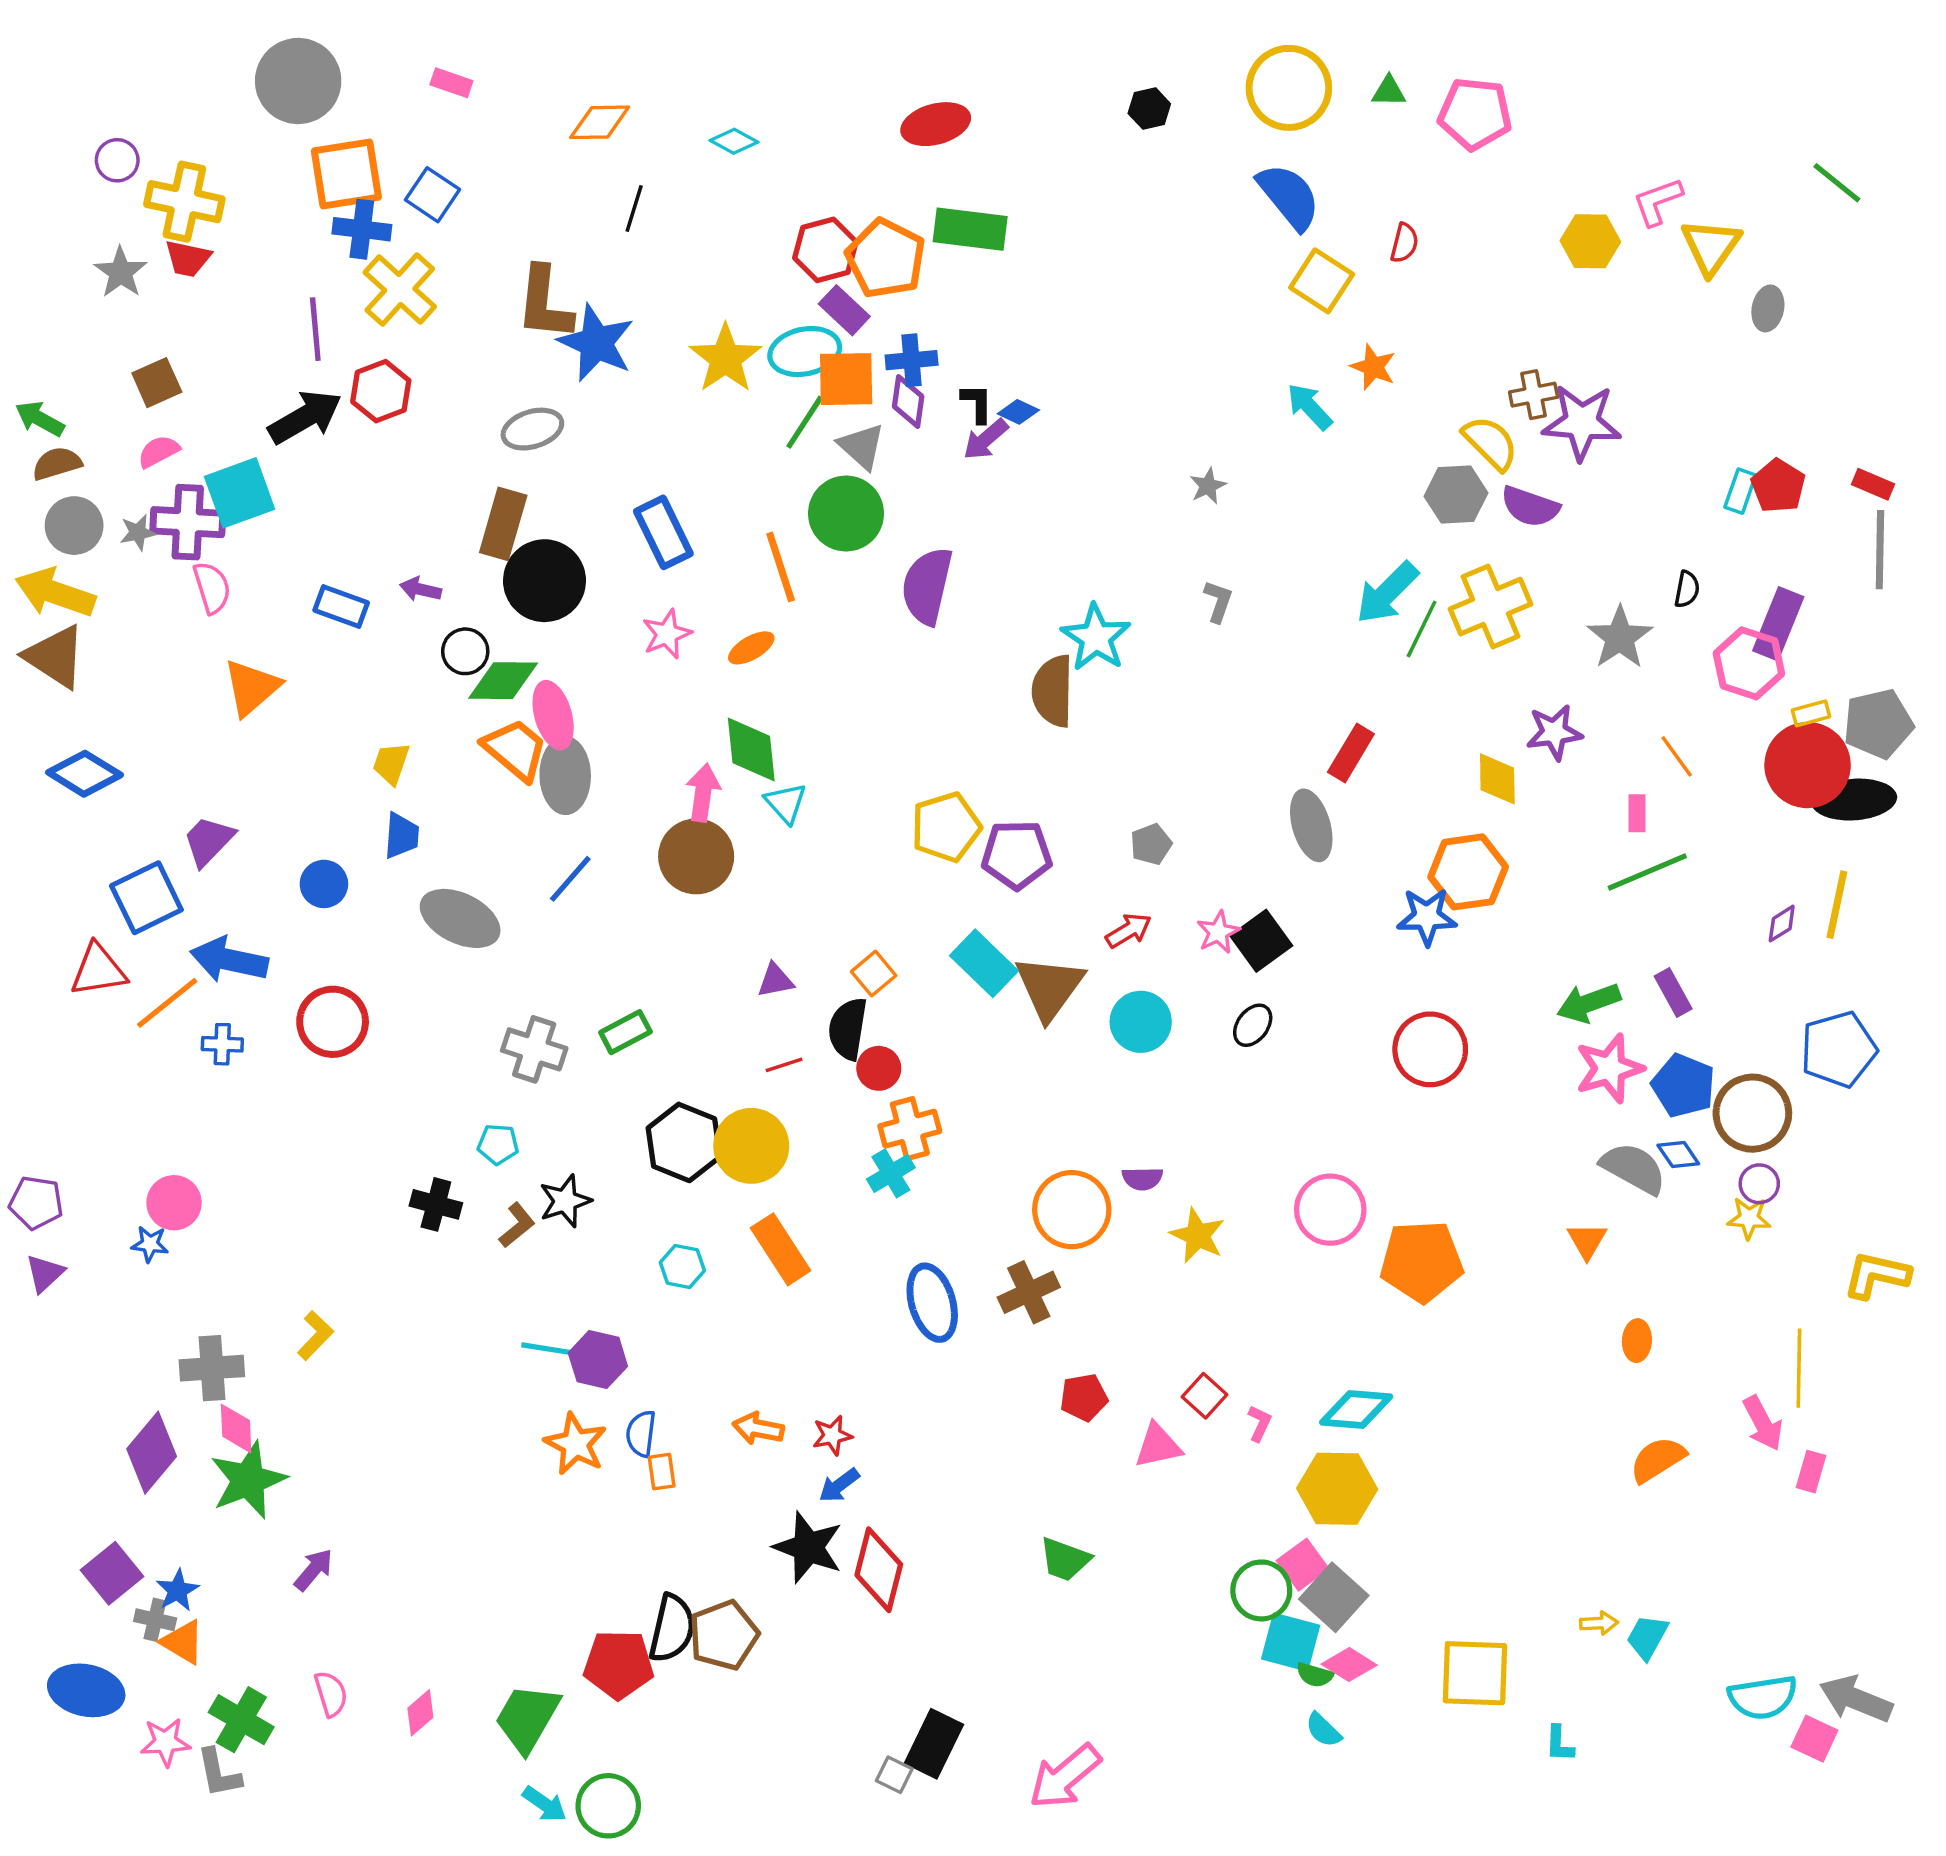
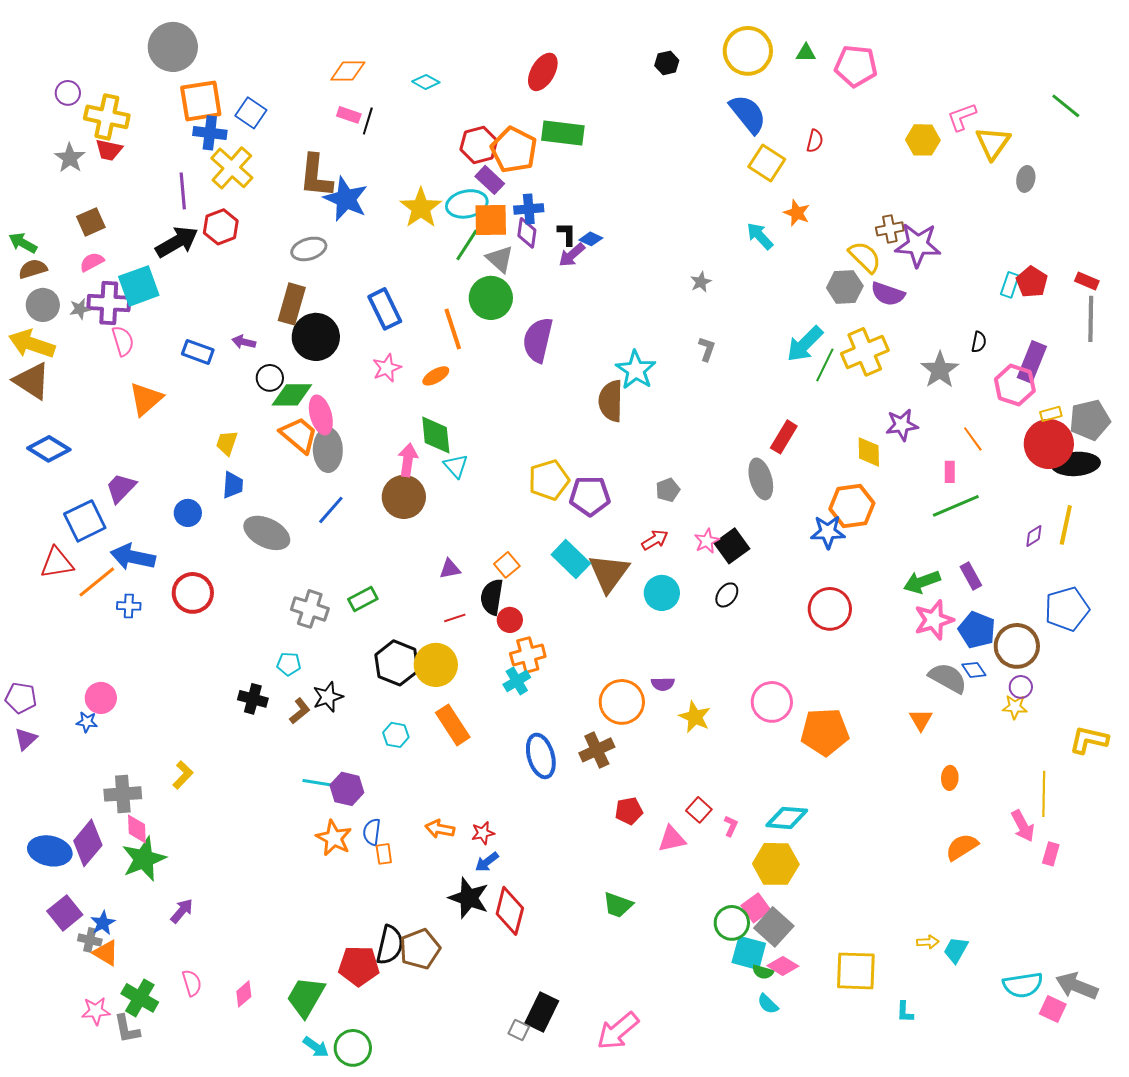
pink rectangle: (451, 83) -> (349, 115), moved
red ellipse: (936, 124) -> (543, 72), turned -45
blue ellipse: (86, 1690) -> (50, 851), moved

